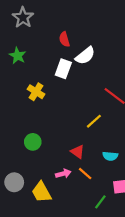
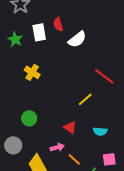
white rectangle: (63, 69) -> (39, 32), moved, turned -30
orange line: (85, 174) -> (74, 159), moved
gray circle: (14, 182) -> (13, 145), moved

